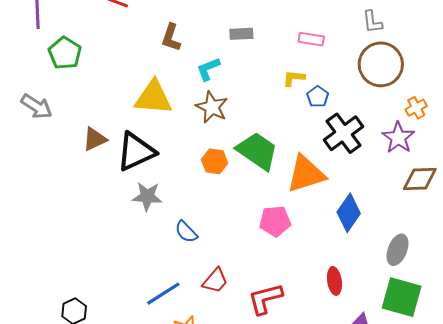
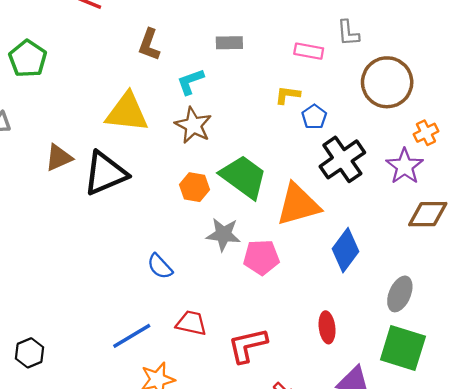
gray L-shape: (372, 22) -> (348, 33), moved
gray star: (147, 196) -> (223, 234), moved
red trapezoid: (215, 281) -> (191, 323), turned -120

